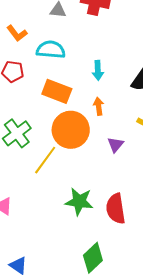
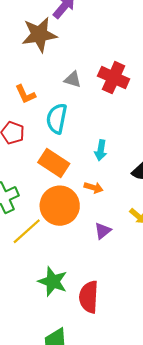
cyan semicircle: (51, 50) -> (57, 119), turned -96
orange arrow: (99, 106) -> (94, 188), turned 102

